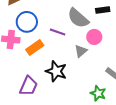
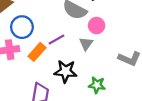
purple line: (58, 32) -> (57, 40), moved, turned -35
green star: (98, 93) -> (97, 85), moved

